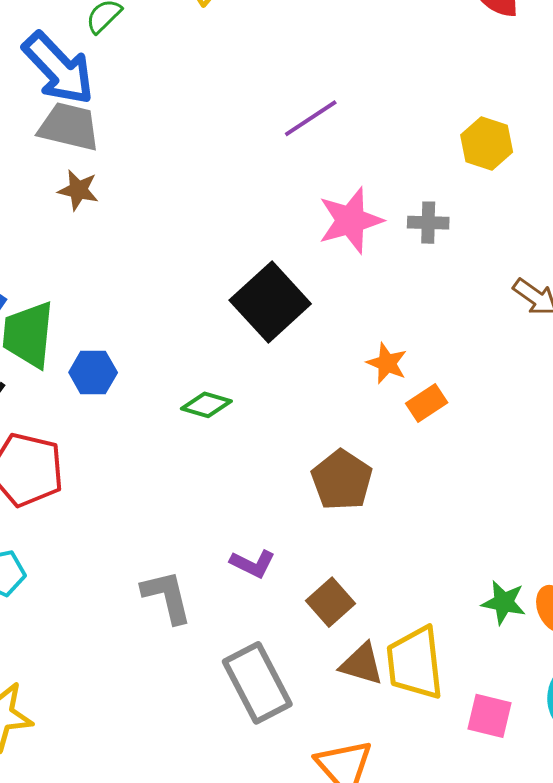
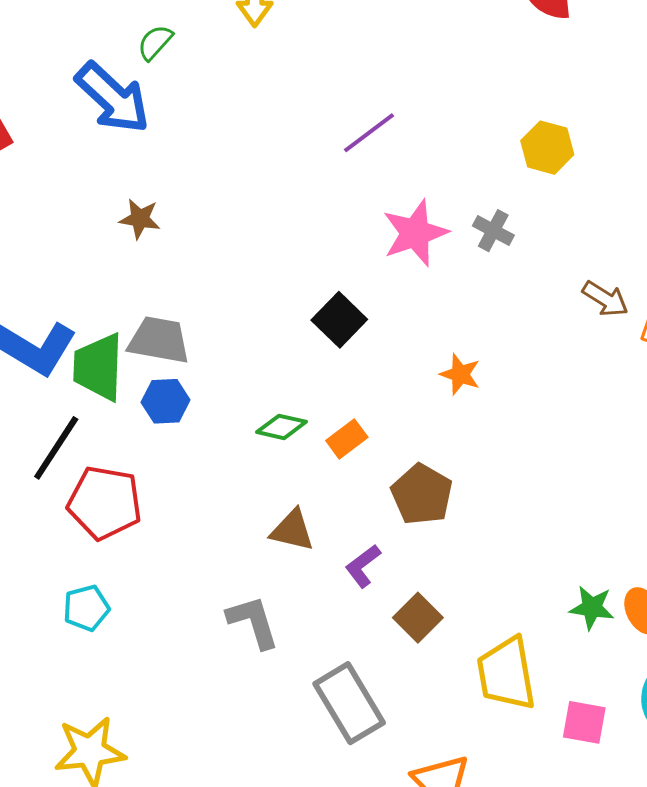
gray trapezoid: (69, 127) -> (159, 340), moved
gray cross: (428, 223) -> (493, 231), turned 30
black square: (270, 302) -> (339, 320), size x0.7
orange rectangle: (427, 403) -> (347, 439), moved
purple L-shape: (253, 564) -> (363, 566), moved, turned 120
brown triangle: (362, 664) -> (292, 530), moved

